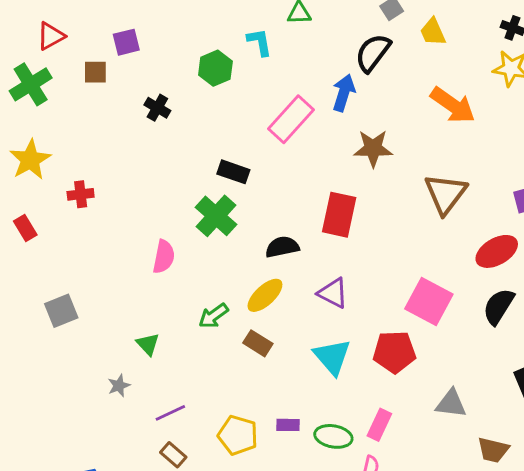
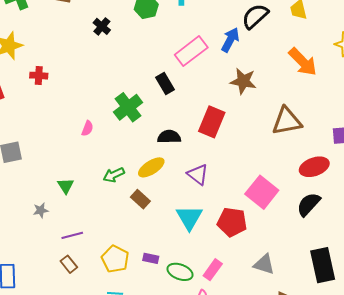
black rectangle: (233, 172) -> (165, 84), moved, turned 30
brown triangle: (446, 194) -> (287, 121), turned 32
pink semicircle: (164, 257) -> (87, 128), size x0.7

